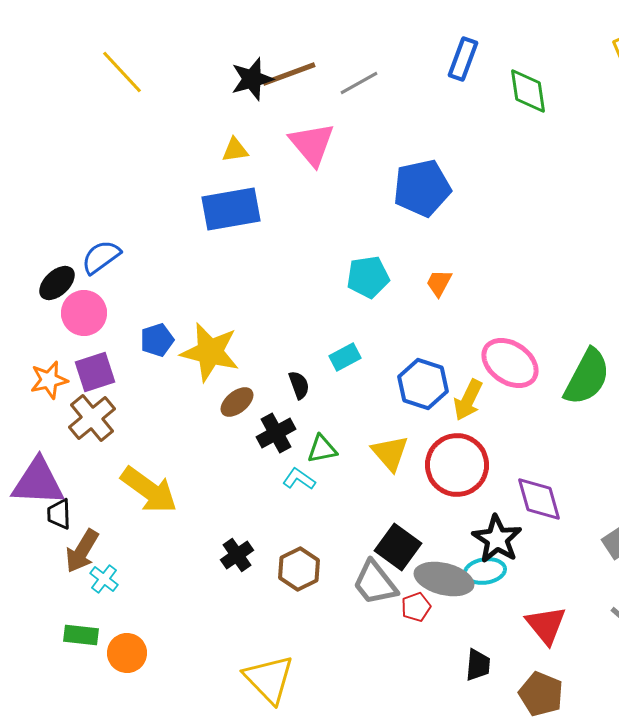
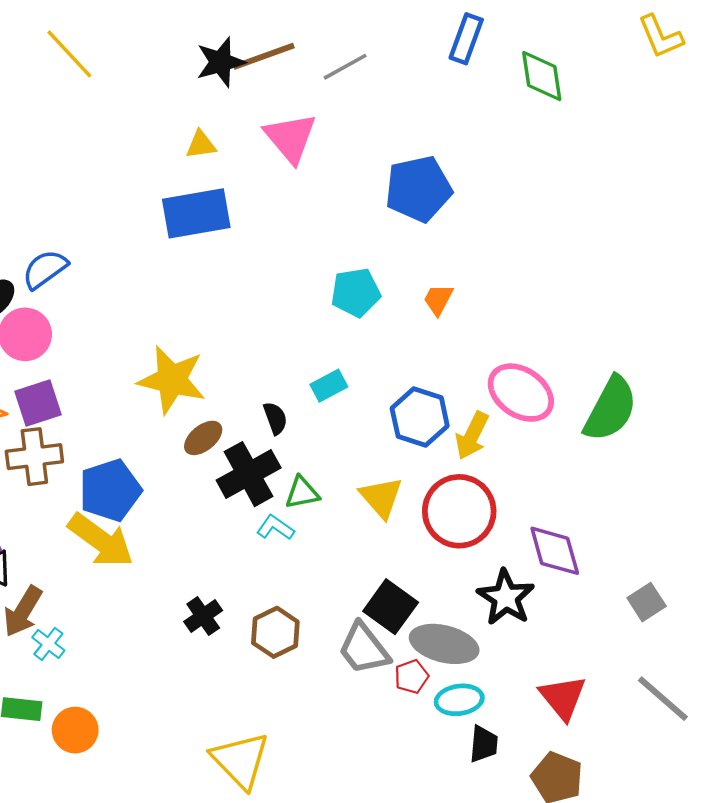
blue pentagon: (157, 340) -> (110, 490), moved, size x1.6
brown cross: (92, 418) -> (34, 457), turned 33
black cross: (276, 433) -> (249, 474), size x1.4
cyan ellipse: (485, 571) -> (459, 700), moved

